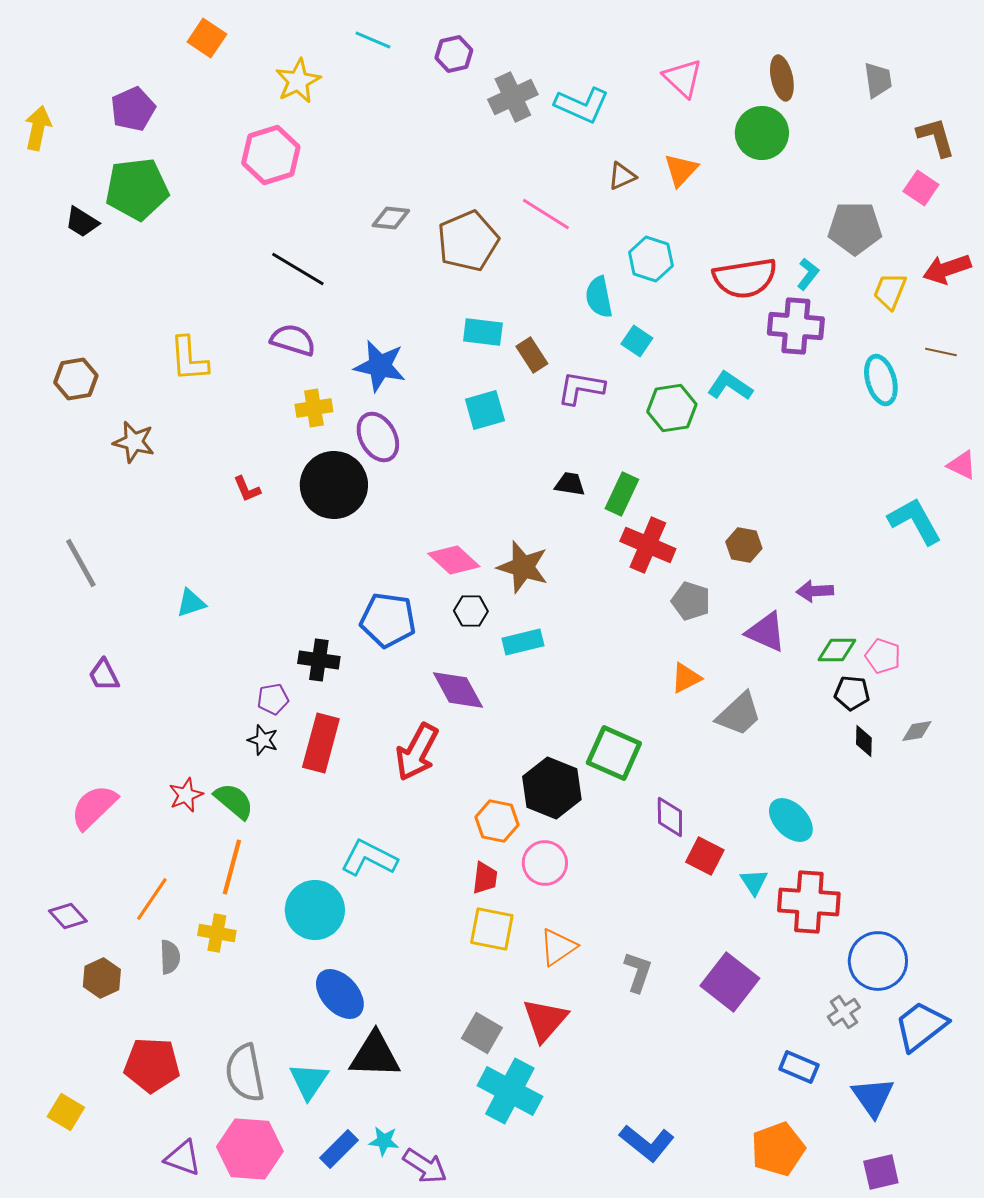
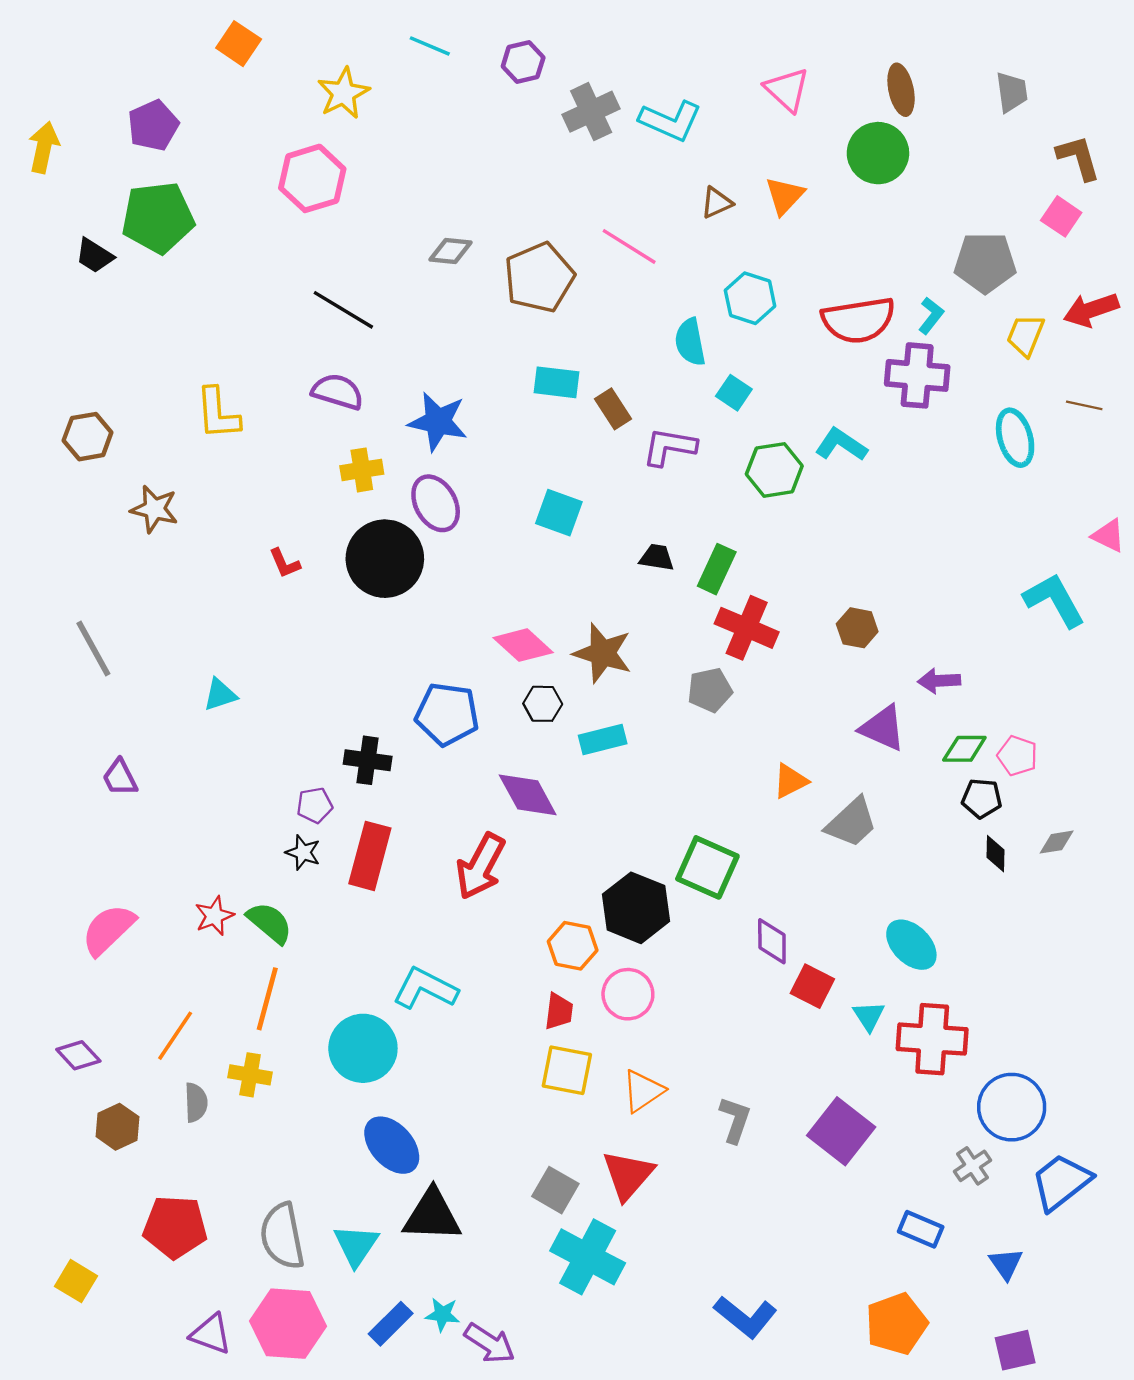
cyan square: (485, 410) -> (559, 513), moved, turned 36
gray pentagon: (691, 601) -> (710, 690), moved, turned -30
blue triangle: (873, 1097) -> (1006, 1264), size x0.7

